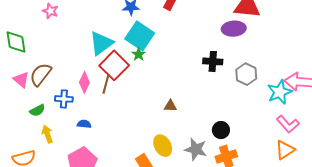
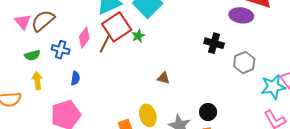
green star: (139, 54) -> (138, 36), moved
blue semicircle: (84, 124) -> (75, 78), turned 80

